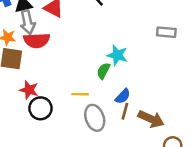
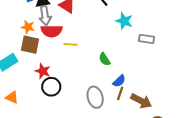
gray rectangle: (166, 32) -> (147, 39), moved
cyan star: (117, 55) -> (124, 21), moved
green semicircle: (103, 71) -> (105, 59), turned -64
yellow line: (80, 94) -> (71, 44), moved

